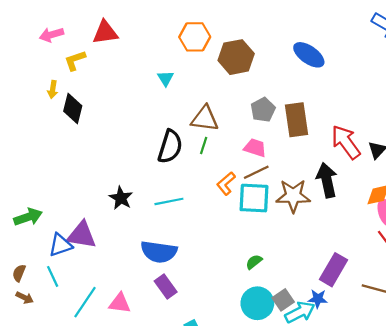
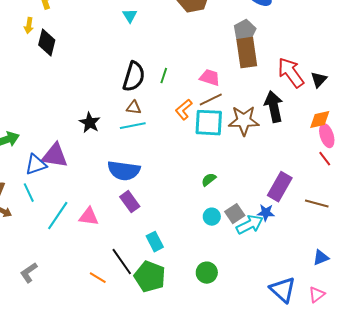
gray pentagon: (263, 110) -> (245, 31), moved
brown triangle: (205, 119) -> (134, 108), moved, size x0.6
cyan circle: (257, 303) -> (212, 217), size x0.6

